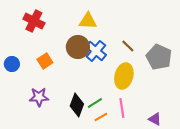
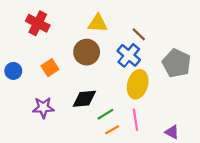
brown line: (128, 46) -> (139, 34), moved
blue cross: (96, 51) -> (129, 55), moved
black diamond: (77, 105) -> (84, 99), moved, turned 65

